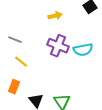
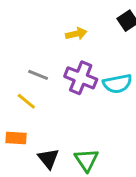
gray line: (15, 40) -> (38, 75), moved
orange rectangle: (14, 87) -> (16, 138), turned 72

